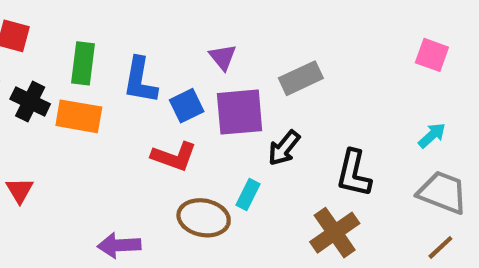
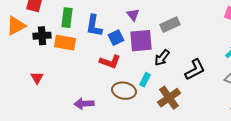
black cross: (30, 101) -> (42, 36), turned -30
black L-shape: (354, 173) -> (195, 70), turned -130
brown cross: (335, 233) -> (169, 98), moved

